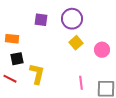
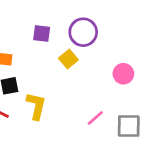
yellow square: (76, 43) -> (68, 59), moved
pink line: (81, 83) -> (95, 118), turned 56

